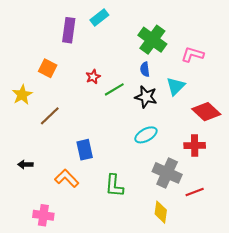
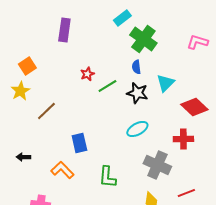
cyan rectangle: (99, 17) -> (122, 18), moved
pink L-shape: (193, 54) -> (197, 42), moved
orange square: (48, 68) -> (27, 66), moved, turned 30
red line: (195, 192) -> (186, 193), moved

